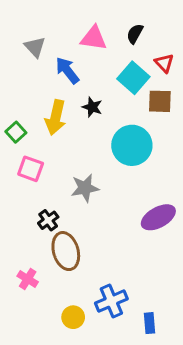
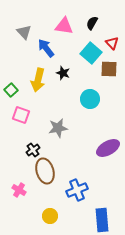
cyan circle: (132, 145) -> (90, 99), size x0.7
blue cross: (111, 301) -> (77, 190), moved
blue rectangle: (150, 323) -> (102, 220), size x1.6

